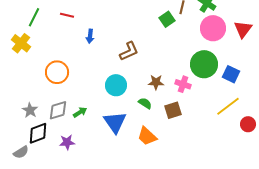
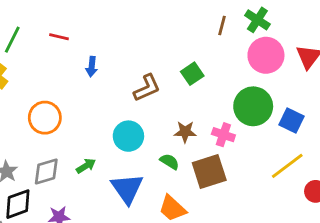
green square: (167, 19) -> (192, 74), moved
brown square: (173, 110) -> (209, 171), size x1.4
green arrow: (80, 112) -> (86, 166), moved

